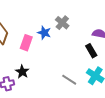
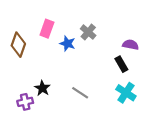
pink rectangle: (26, 43) -> (47, 29), moved
gray line: (69, 80) -> (80, 93), moved

